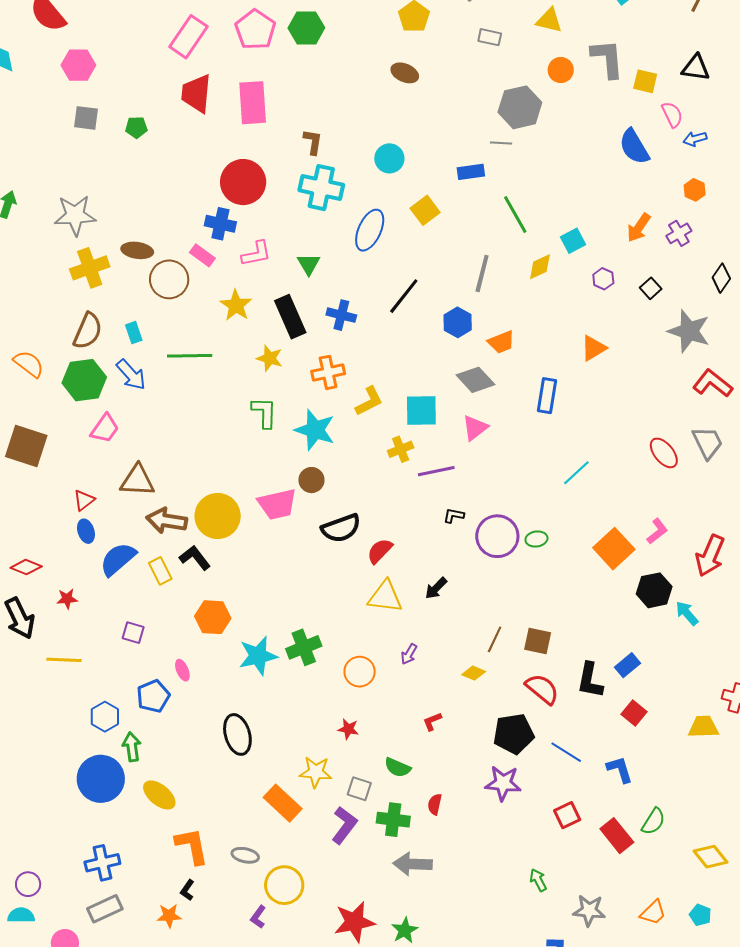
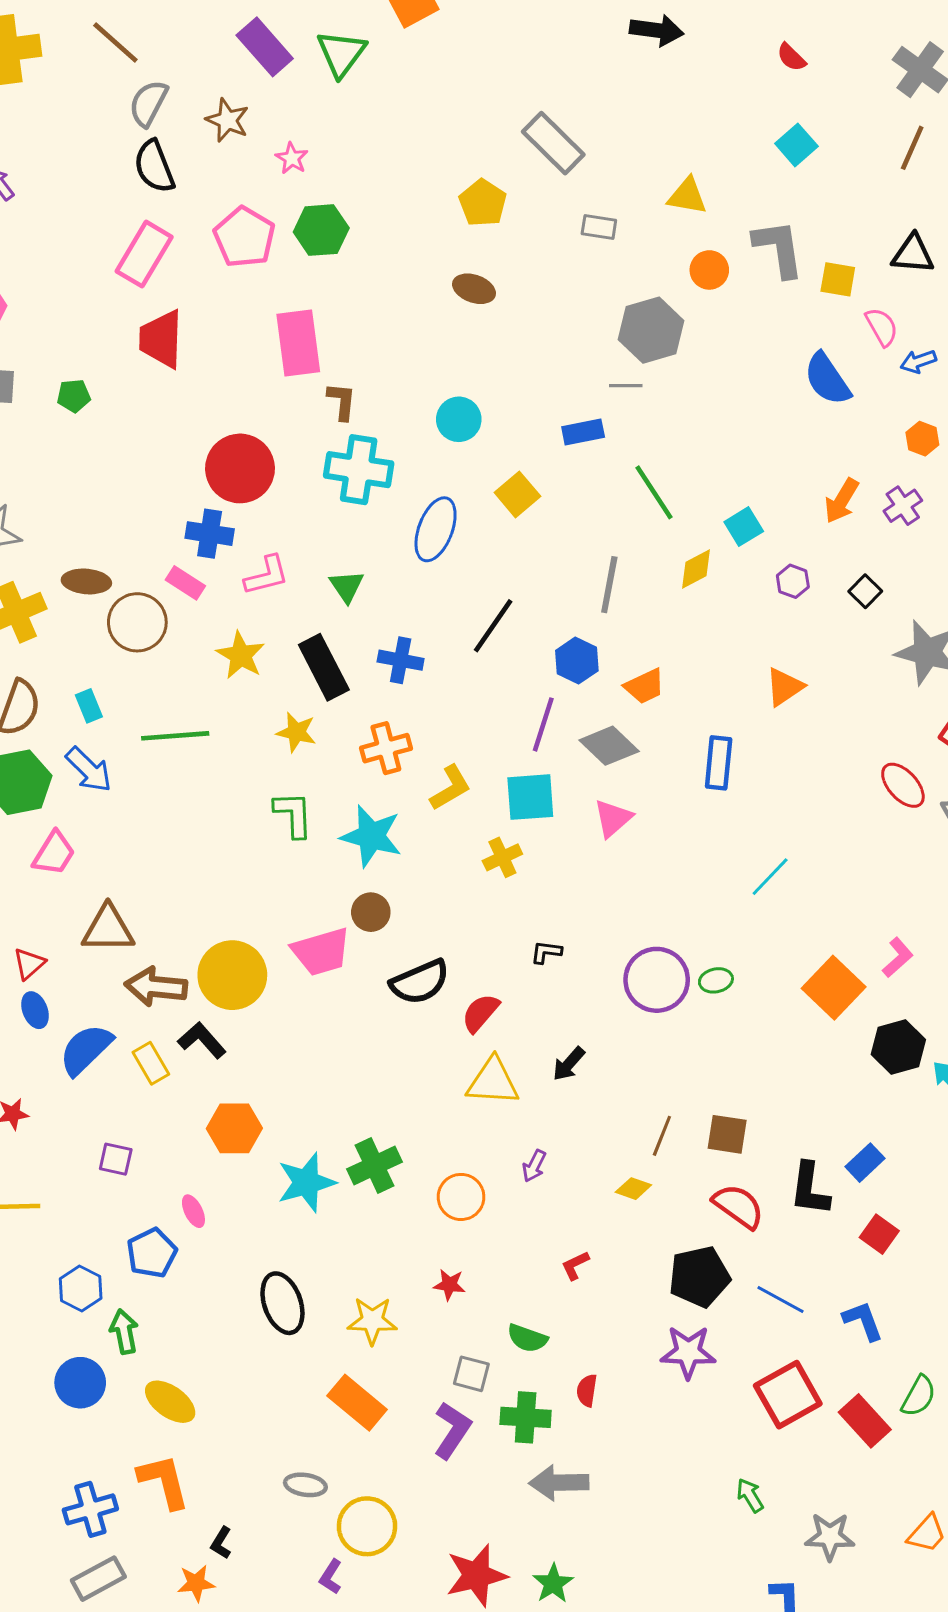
pink rectangle: (253, 103) -> (298, 343), moved
red ellipse: (664, 453) -> (903, 785), moved
purple line: (436, 471) -> (543, 724), moved, turned -57
black L-shape: (454, 516) -> (546, 952), moved
yellow star: (316, 772) -> (372, 1321), moved
blue circle: (101, 779) -> (80, 1383), size x0.7
red square: (567, 815) -> (788, 1395), size x1.6
orange L-shape: (192, 846) -> (164, 1481), moved

